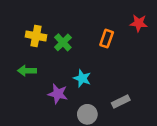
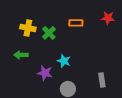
orange rectangle: (107, 39) -> (76, 23), moved, turned 72
gray rectangle: (121, 101) -> (102, 80), moved, turned -72

